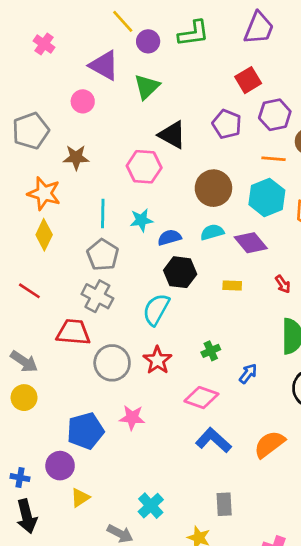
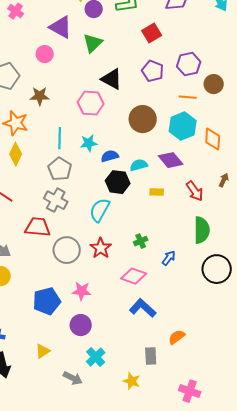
red square: (248, 80) -> (152, 33), moved
cyan semicircle: (212, 232) -> (139, 165), moved
red arrow: (283, 284) -> (195, 191), size x1.5
orange semicircle: (269, 444) -> (177, 337), moved, size x0.7
purple circle: (60, 466) -> (81, 325), moved

